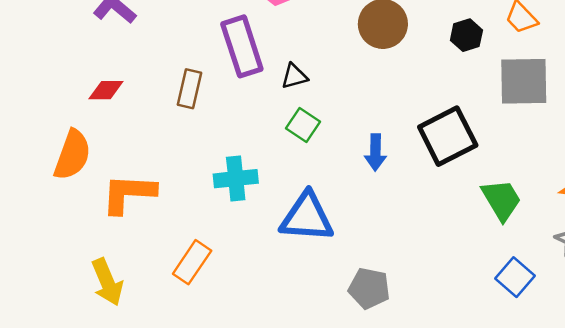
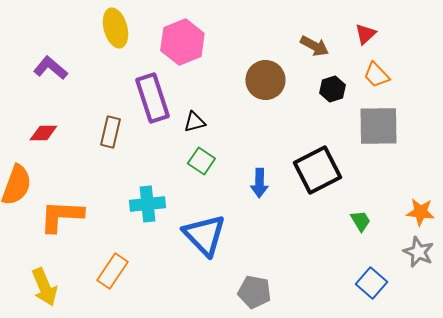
green trapezoid: (501, 200) -> (360, 221), size x0.6
blue triangle: (307, 217) -> (204, 235), turned 42

